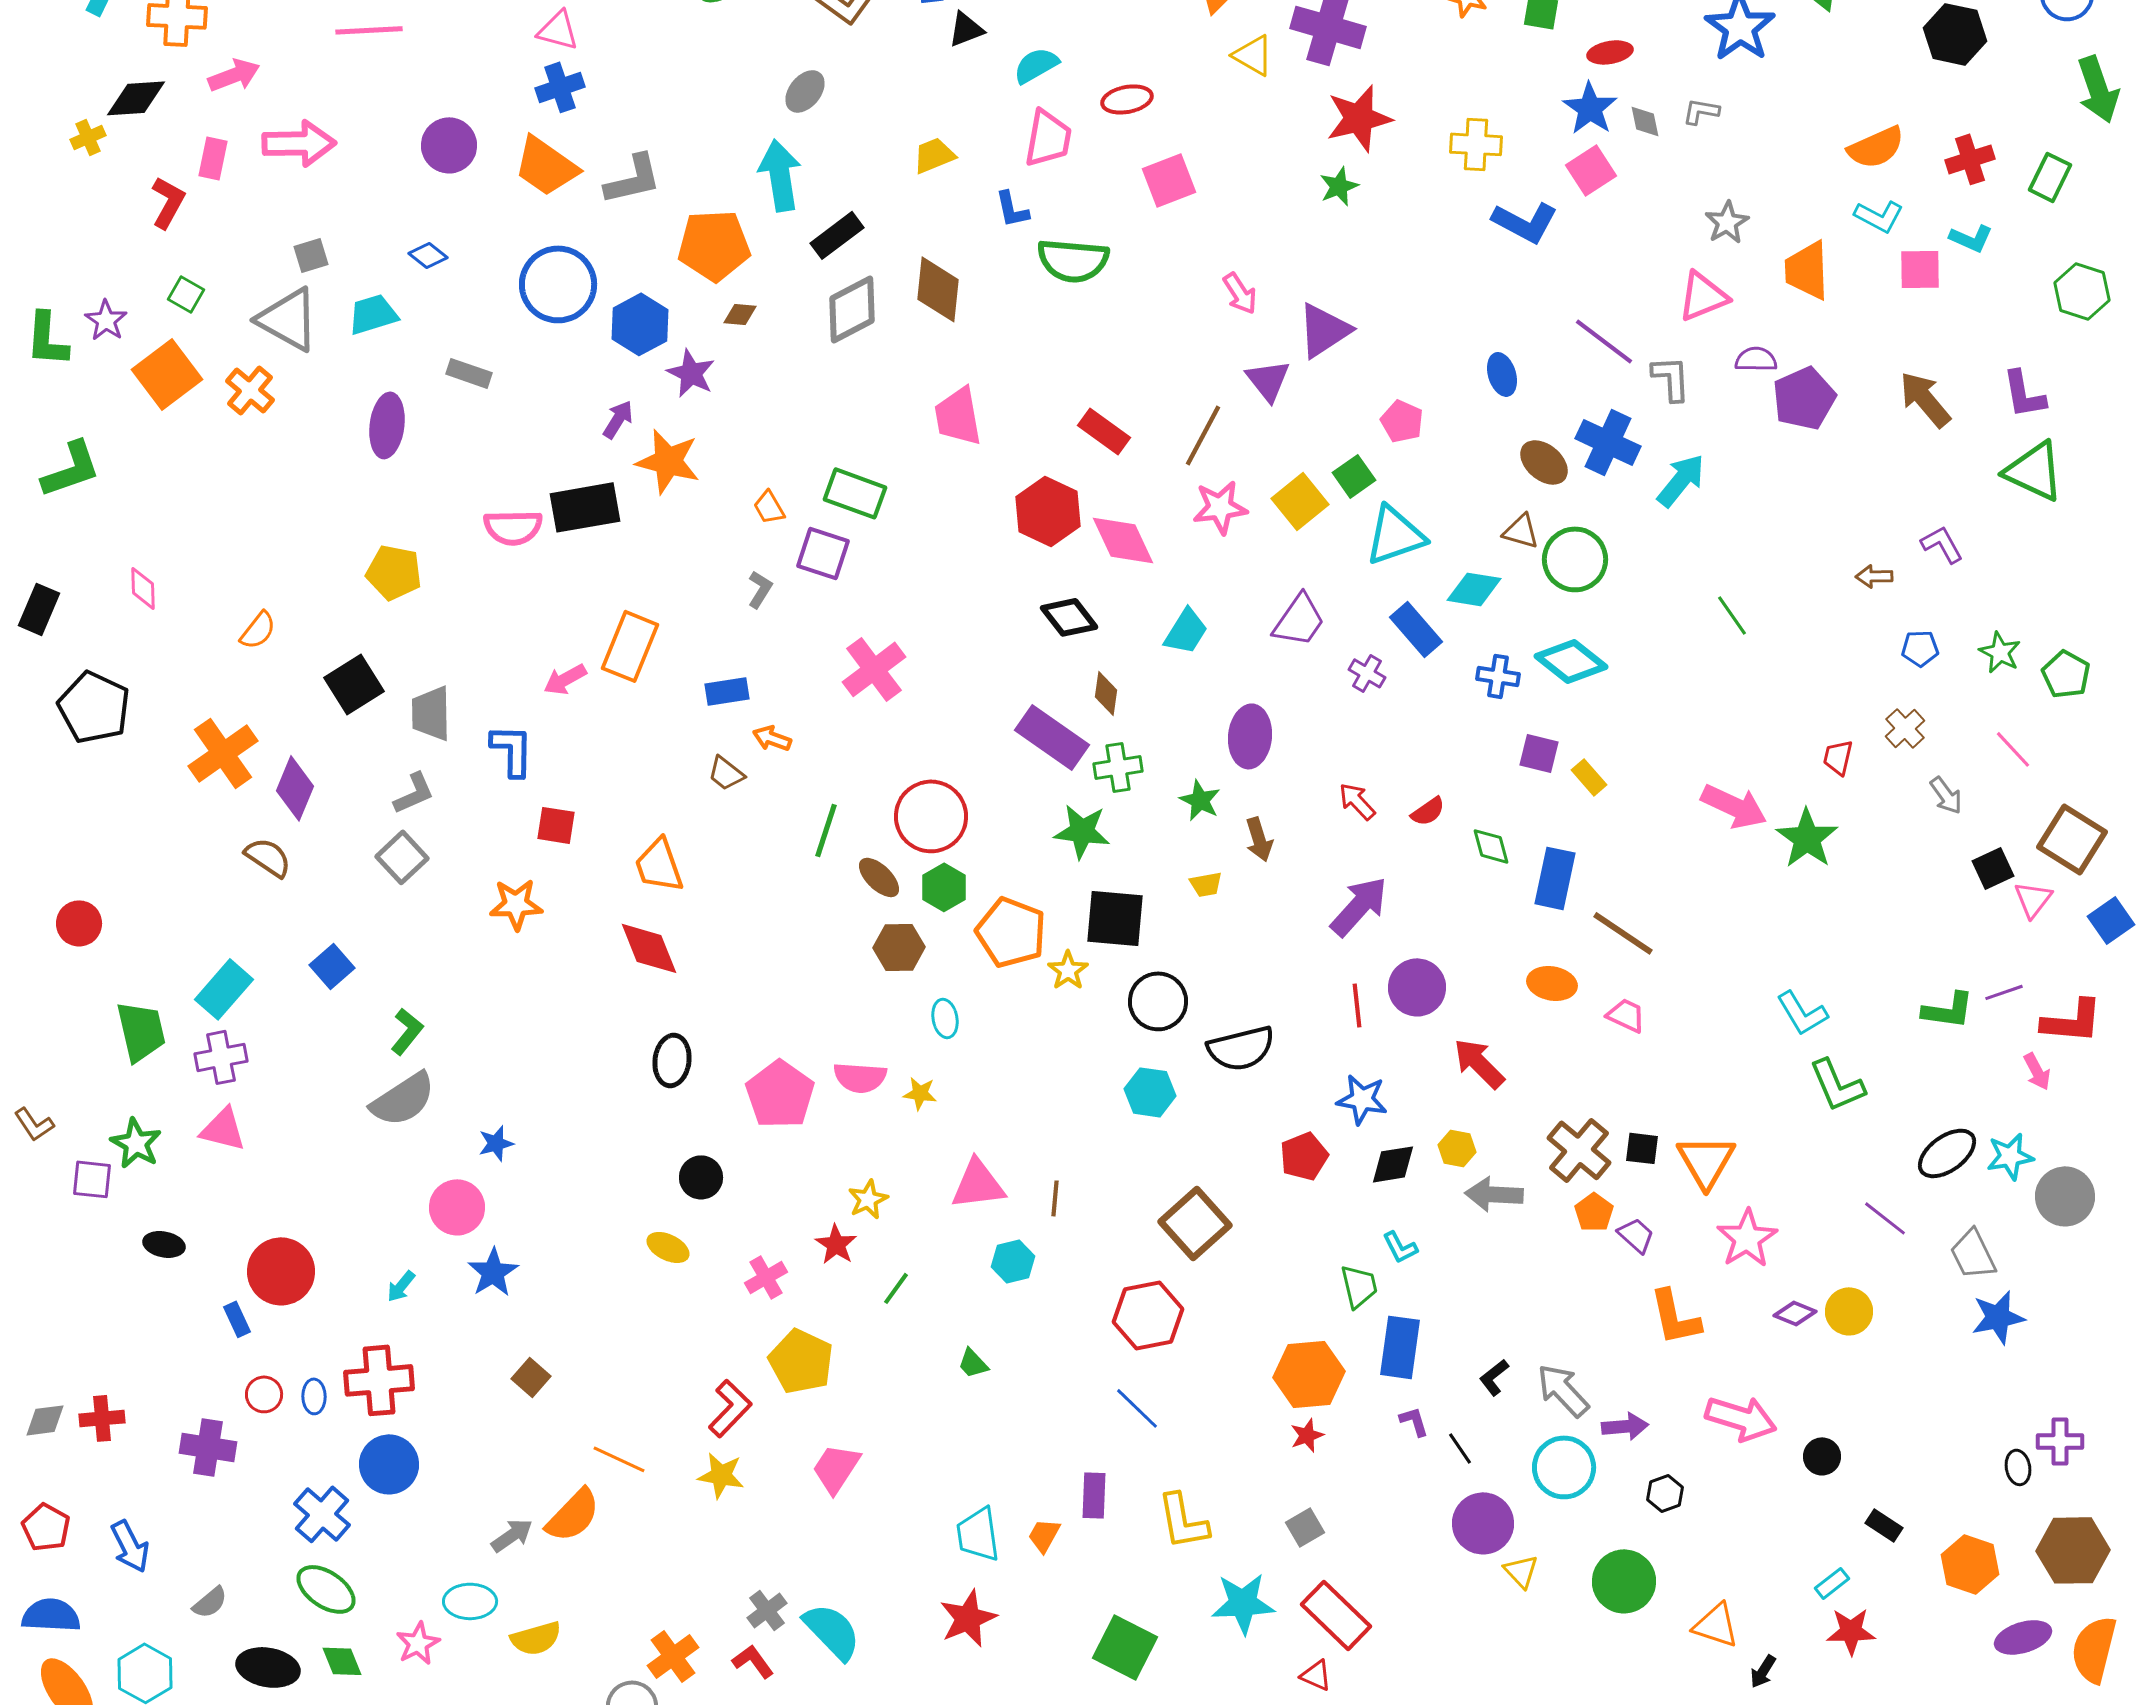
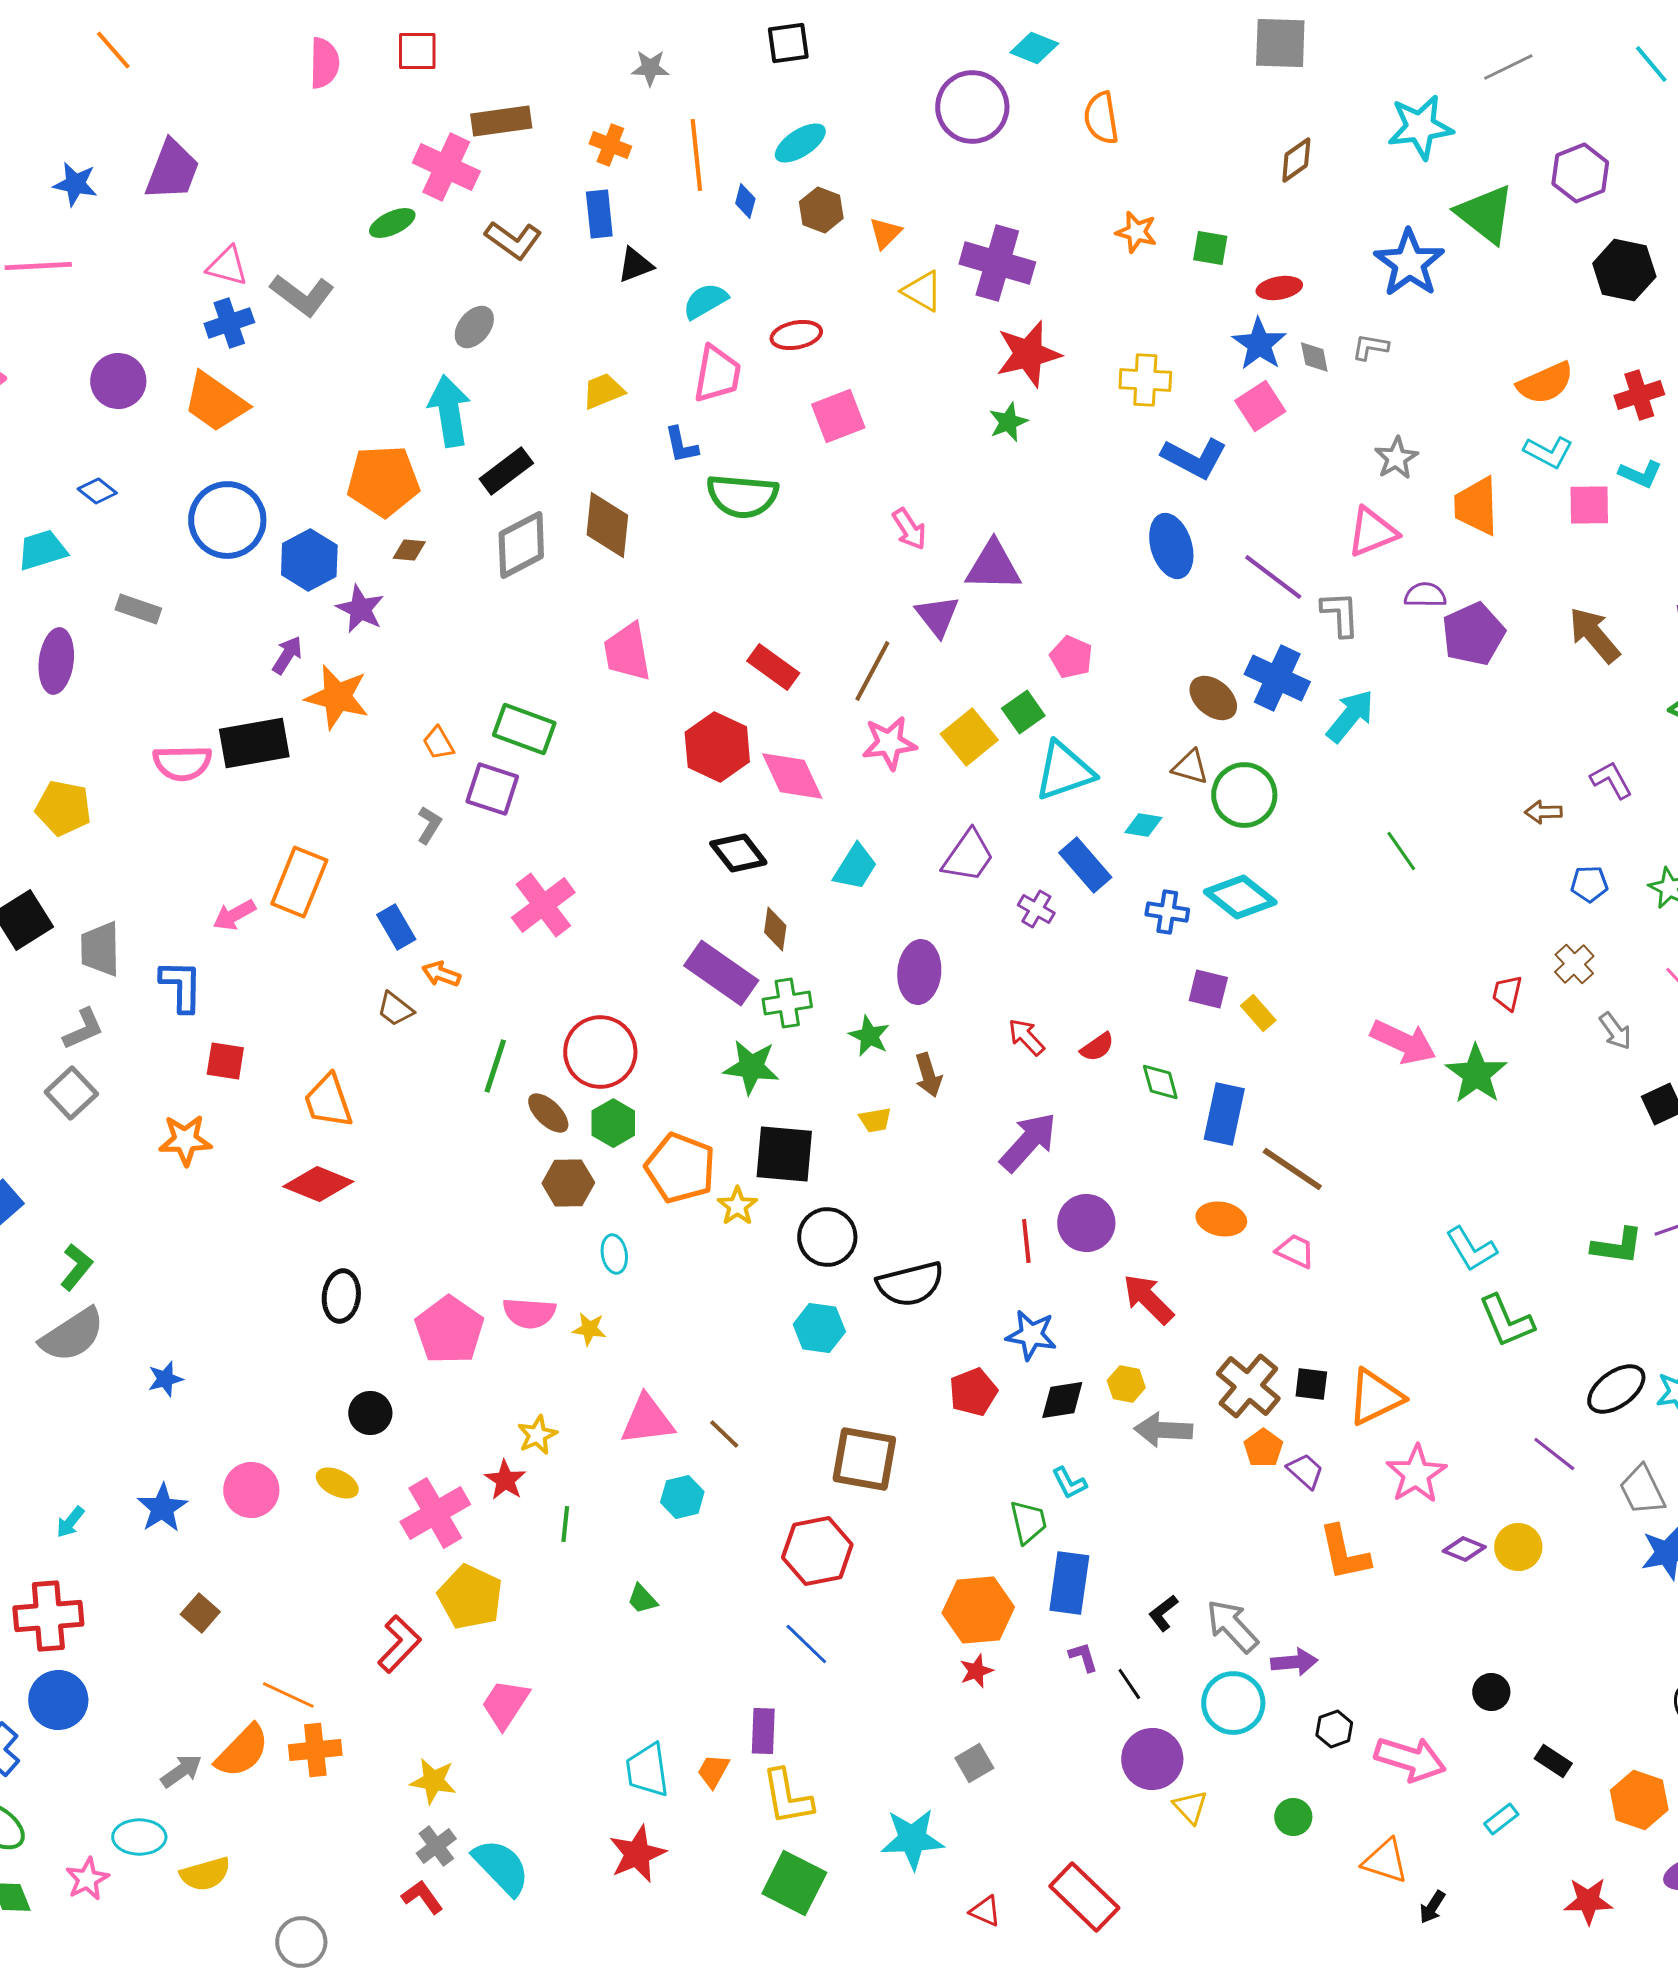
gray L-shape: (633, 179) -> (302, 295), moved, turned 50
purple triangle: (1324, 330) -> (993, 566), turned 34
blue ellipse: (1502, 374) -> (1171, 546), moved, size x1.5
cyan diamond: (1474, 589) -> (1143, 825), size x0.7
blue rectangle: (727, 691) -> (396, 927), turned 69
red diamond: (649, 948) -> (318, 1184), turned -46
orange triangle: (1706, 1161) -> (1375, 1397), turned 34
brown line: (1055, 1198) -> (724, 1434), turned -51
pink circle: (457, 1207) -> (251, 1490), moved
brown square: (1195, 1223) -> (864, 1459), turned -38
pink cross: (766, 1277) -> (435, 1513), size x1.6
green line: (896, 1288) -> (565, 1524), turned -30
pink arrow: (1741, 1418) -> (1410, 1759), moved
yellow star: (721, 1475) -> (433, 1781), moved
yellow L-shape: (1183, 1521) -> (787, 1797), moved
green circle: (1624, 1581) -> (1293, 1817), size x0.6
red rectangle: (1336, 1615) -> (1084, 1897), moved
red star: (1851, 1631) -> (1588, 1901), moved
orange cross: (673, 1656) -> (315, 1750), moved, turned 30

